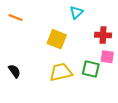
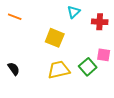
red cross: (103, 35) -> (100, 22), moved
green square: (91, 69) -> (88, 67), turned 36

